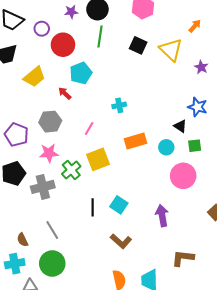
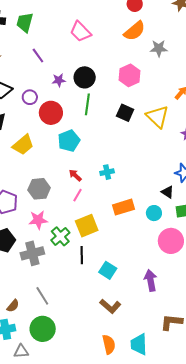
red arrow: (65, 93) -> (75, 175), moved
black line: (93, 207) -> (82, 255), moved
brown semicircle: (22, 240) -> (13, 306), turned -112

